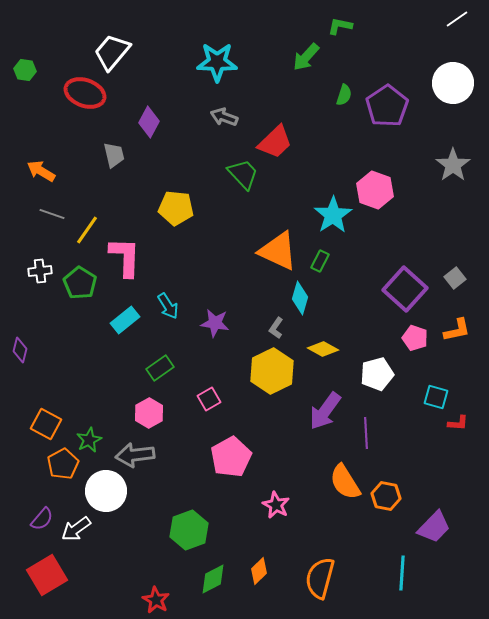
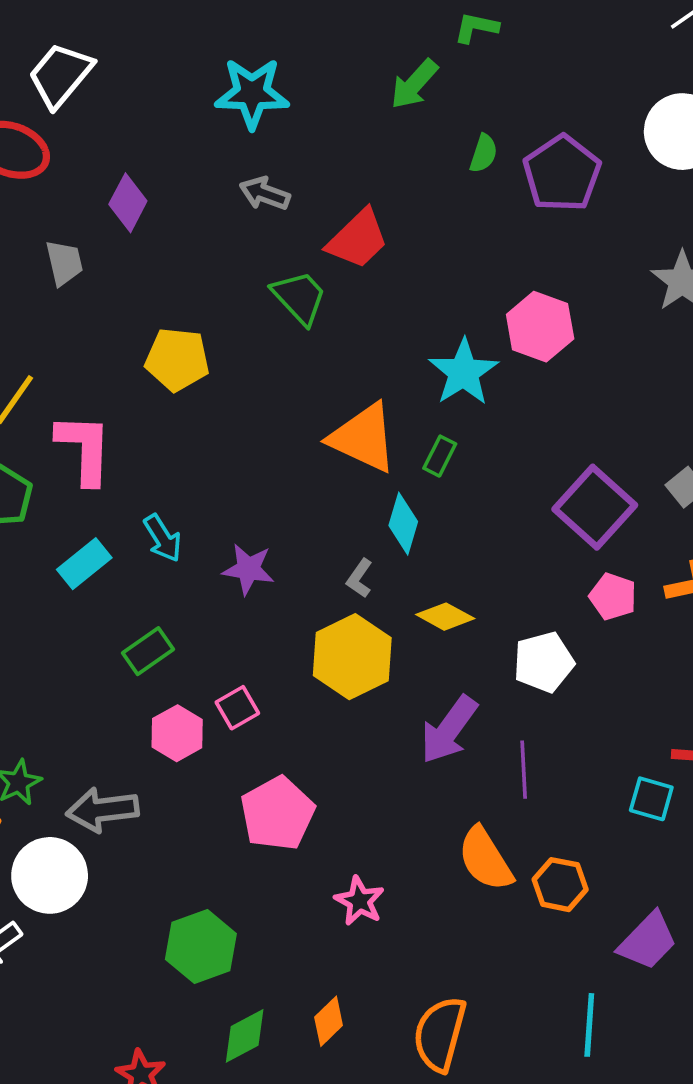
cyan square: (436, 397) -> (651, 799), moved
pink hexagon: (149, 413) -> (177, 733), moved

